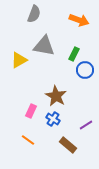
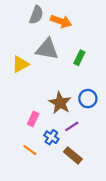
orange arrow: (79, 20) -> (61, 21), moved
blue circle: (85, 70) -> (88, 99), moved
blue cross: (53, 119) -> (51, 137), moved
purple line: (86, 125) -> (72, 126), moved

